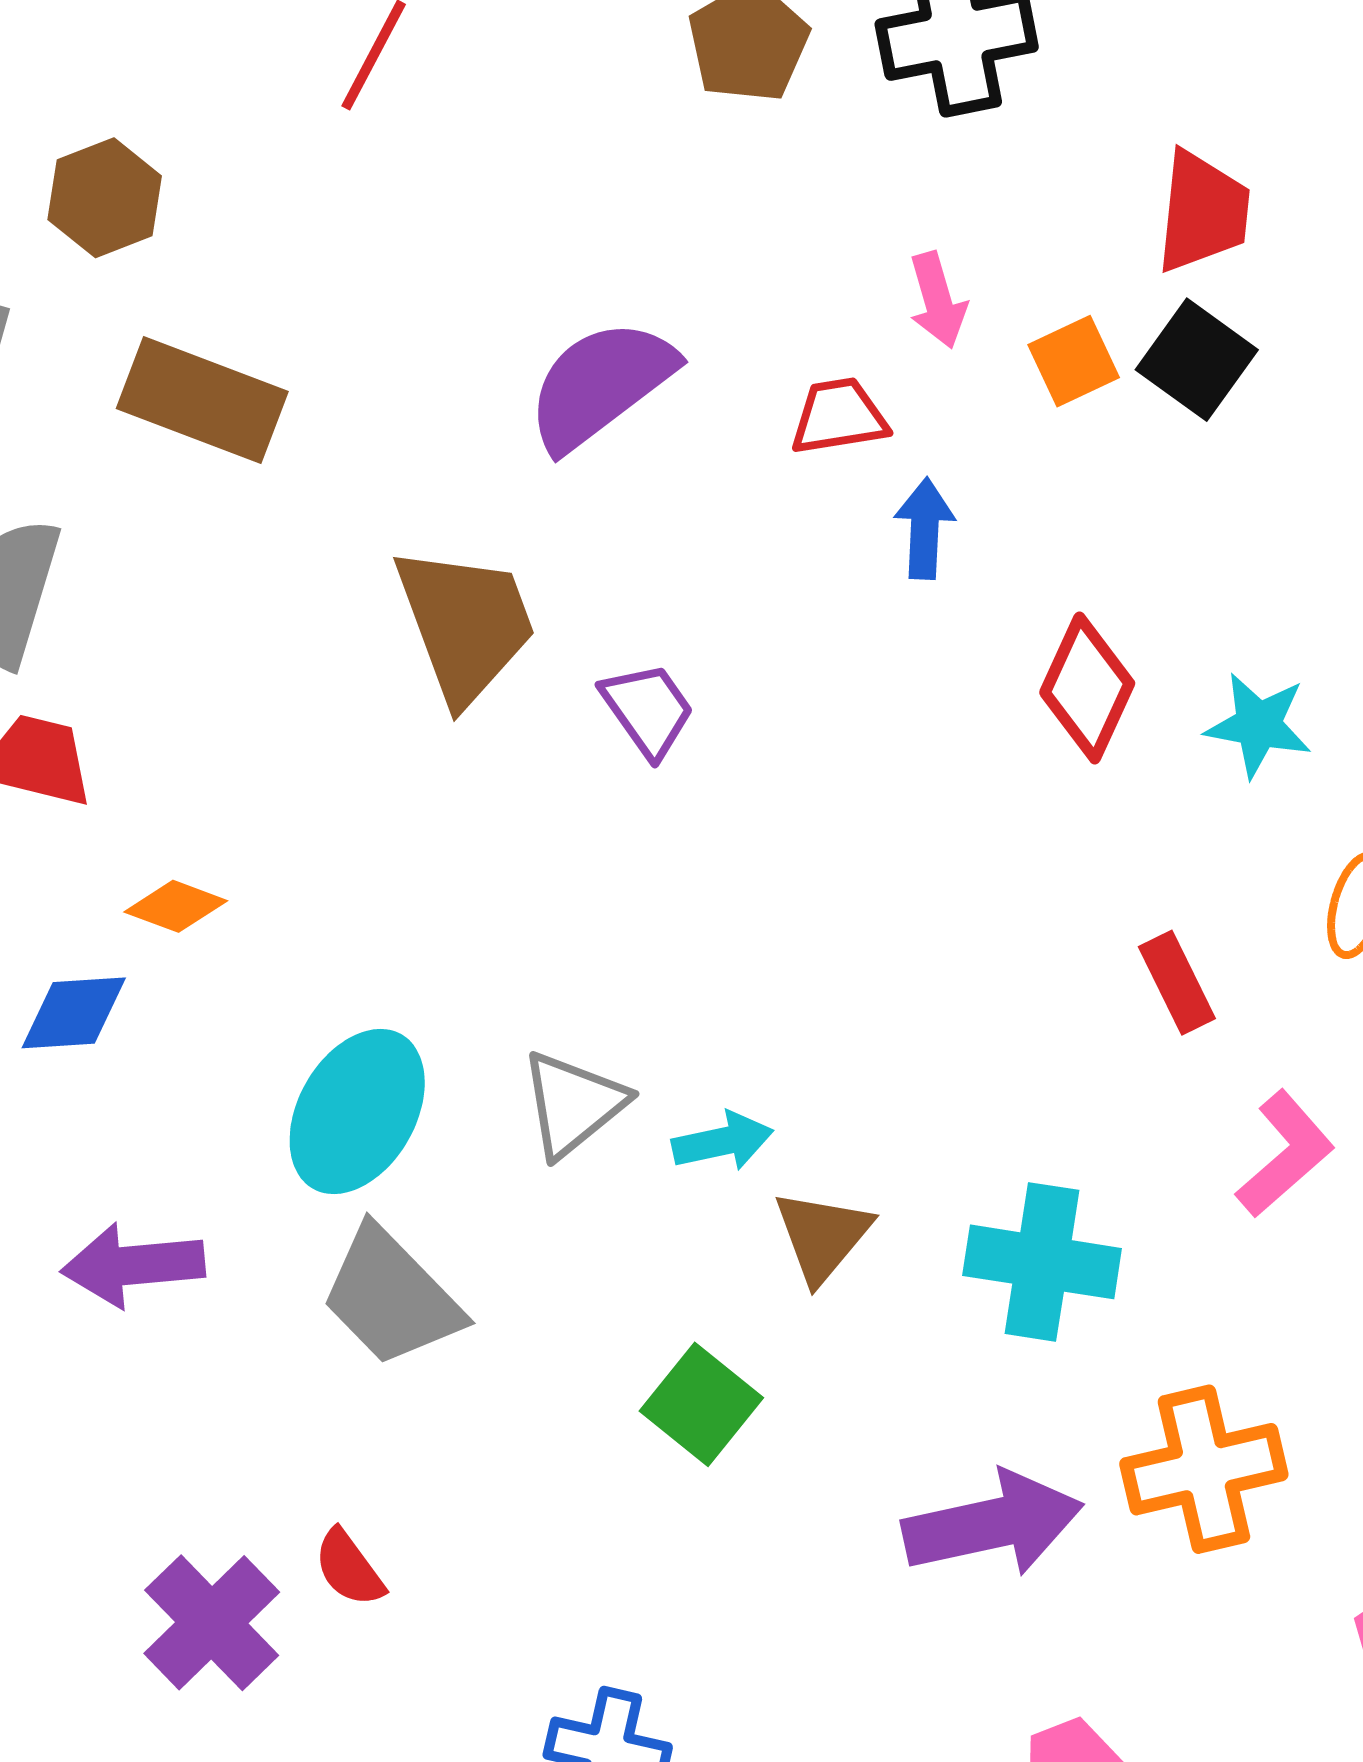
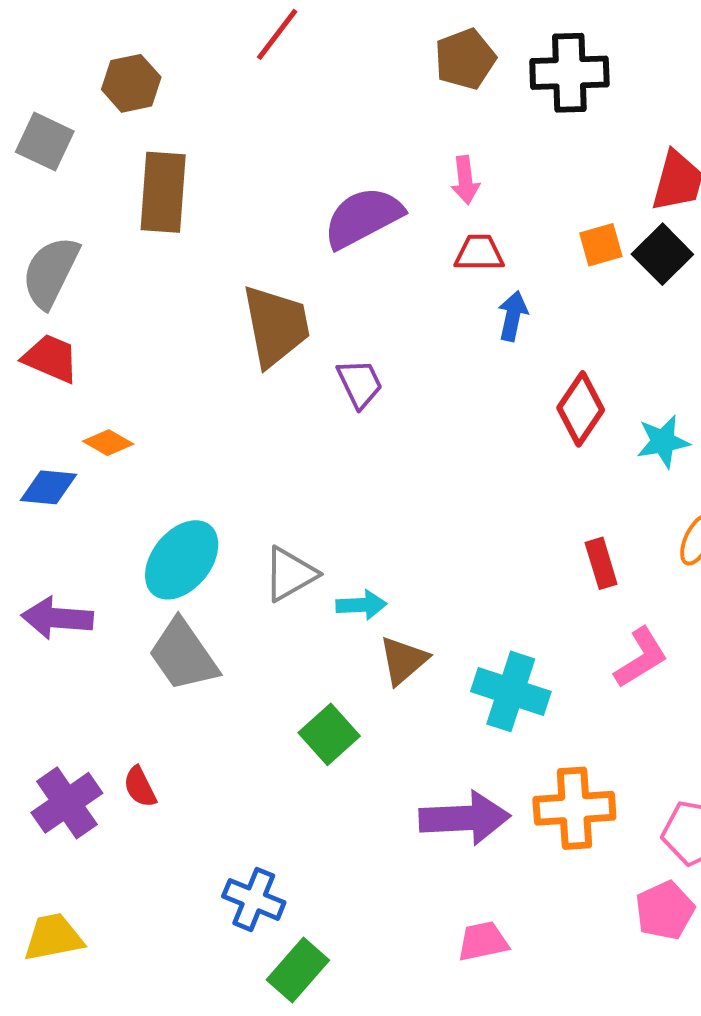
pink arrow: (938, 300) -> (465, 180), moved
brown rectangle: (202, 400) -> (163, 192), turned 64
cyan star: (1258, 725) -> (663, 442), turned -30

